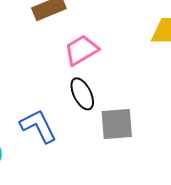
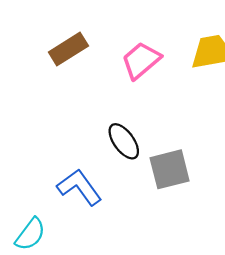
pink trapezoid: (81, 50) -> (141, 60), moved

